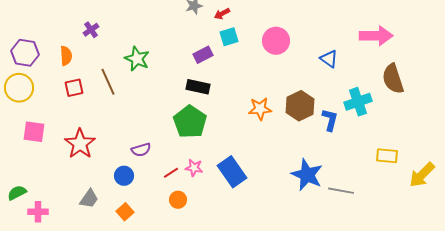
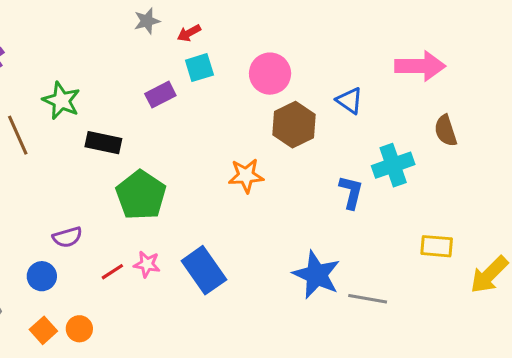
brown semicircle: (393, 79) -> (446, 131), size x0.7
black rectangle: (198, 87) -> (103, 143), moved
brown hexagon: (300, 106) -> (294, 125), moved
orange circle: (178, 200) -> (79, 329), moved

